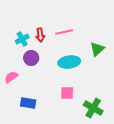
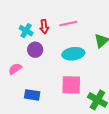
cyan cross: (22, 39) -> (26, 31), turned -32
pink square: (67, 93) -> (71, 85), size x1.5

